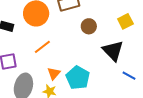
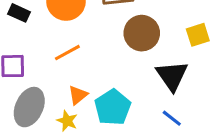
brown circle: (89, 26) -> (142, 33), size x1.5
blue line: (129, 76) -> (172, 118), moved

